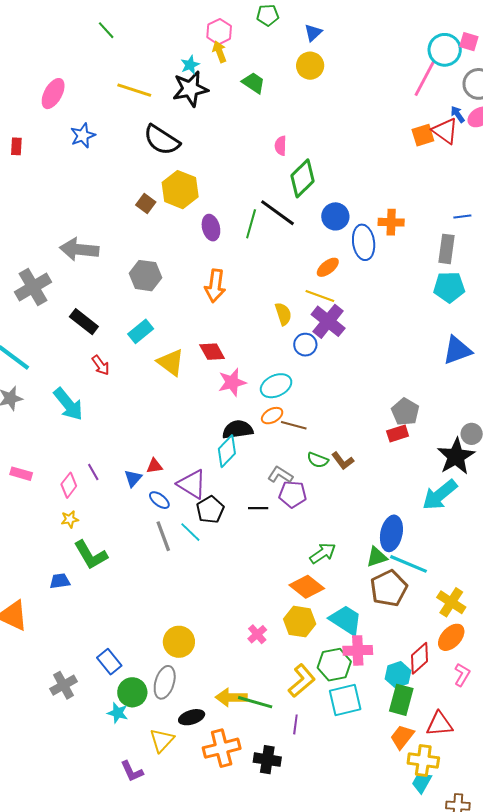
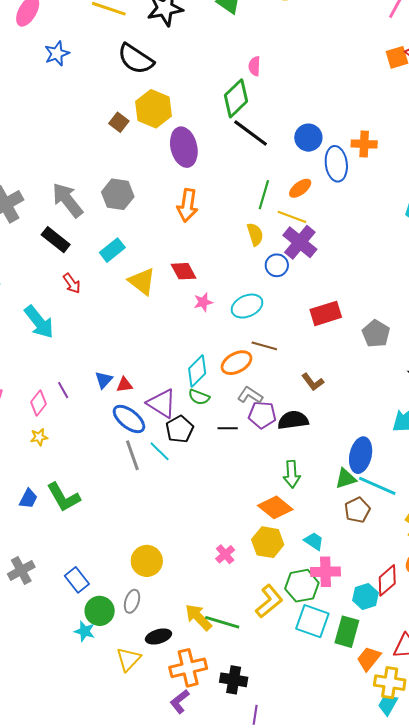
green diamond: (303, 178) -> (236, 98), moved
green line: (251, 224) -> (264, 195), moved
purple ellipse: (211, 228) -> (184, 147), size x1.5
gray arrow: (79, 249) -> (67, 200), moved, turned 45
pink star: (232, 382) -> (203, 302), size x0.7
orange ellipse: (272, 416) -> (237, 363), moved, size x1.4
black semicircle: (238, 430) -> (293, 420), moved
red rectangle: (398, 434) -> (326, 313), moved, size x1.4
green semicircle: (318, 460) -> (199, 397), moved
blue triangle: (133, 478) -> (104, 380), moved
blue ellipse: (159, 500) -> (129, 419), size x1.6
green arrow: (323, 553) -> (292, 474), turned 120
green L-shape: (91, 555) -> (63, 497), moved
blue trapezoid: (60, 581) -> (28, 499), turned 125
brown pentagon: (389, 588) -> (357, 510), size x0.7
cyan trapezoid: (346, 620) -> (314, 541), size x0.6
gray ellipse: (165, 682) -> (132, 601), size x0.7
gray cross: (64, 685) -> (21, 570), moved
yellow arrow: (231, 697) -> (198, 617), turned 44
cyan square: (345, 700) -> (312, 621), turned 32
green rectangle: (401, 700) -> (347, 632), moved
purple line: (295, 724) -> (255, 715), moved
purple L-shape: (132, 771) -> (180, 701), moved, turned 75

